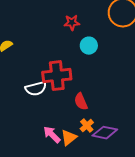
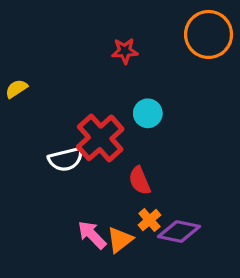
cyan circle: (89, 46) -> (148, 113), moved
red cross: (57, 76) -> (100, 138), turned -36

